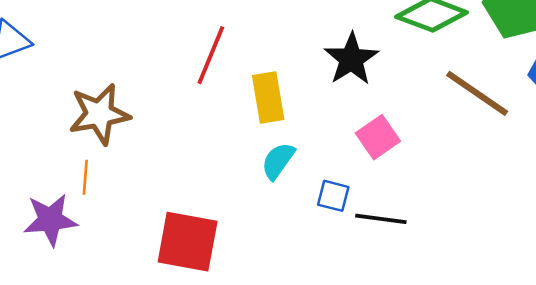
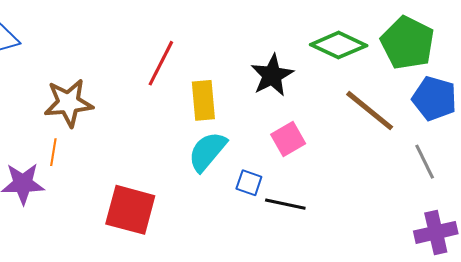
cyan semicircle: (278, 161) -> (207, 151), size x1.4

